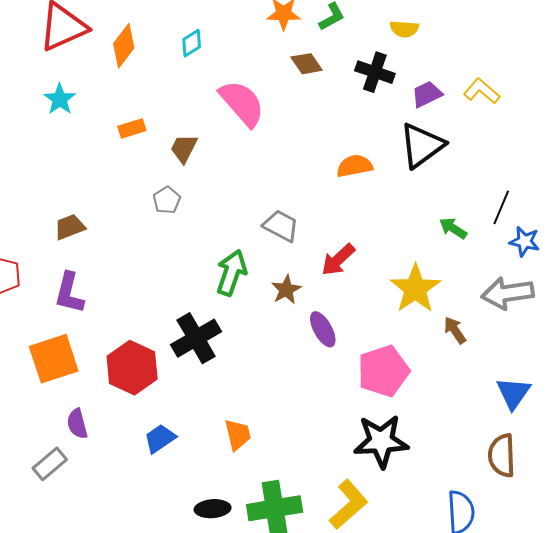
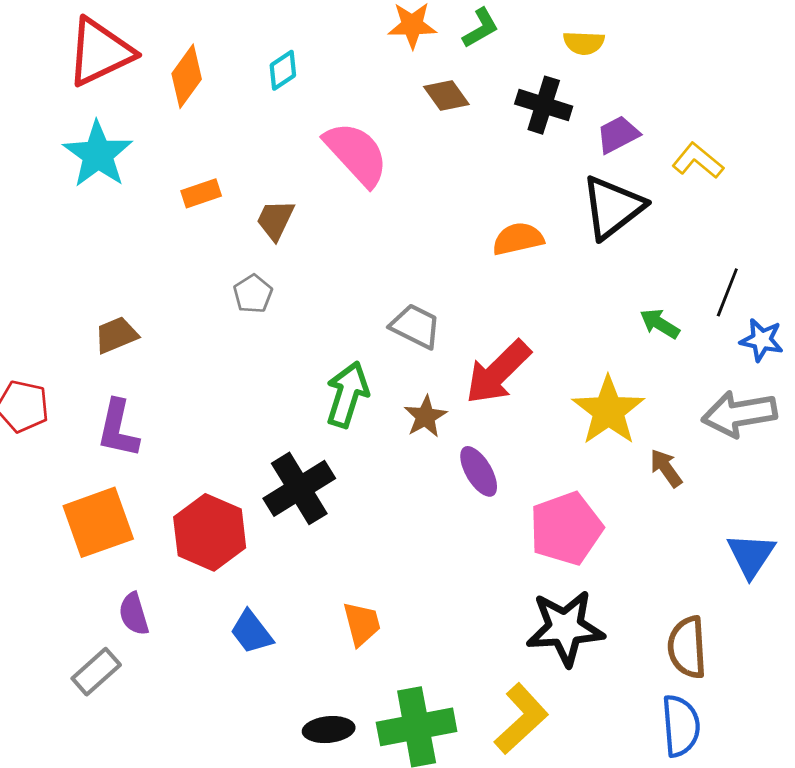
yellow L-shape: (482, 91) -> (698, 161), moved
cyan star: (60, 99) -> (98, 154), size x1.5
red arrow: (338, 260) -> (498, 372), size x1.4
blue trapezoid: (160, 439) -> (251, 632), turned -92
brown semicircle: (502, 456) -> (687, 647), moved

